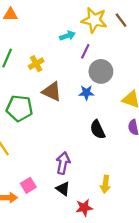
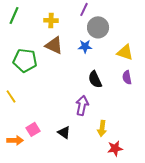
yellow cross: (36, 64) -> (51, 20), moved, turned 32
purple arrow: (63, 163) -> (82, 105), moved
red star: (84, 208) -> (115, 148), moved

